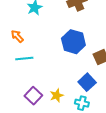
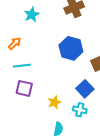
orange arrow: (17, 36) -> (15, 43), turned 88
purple square: (33, 96) -> (24, 88), moved, turned -30

